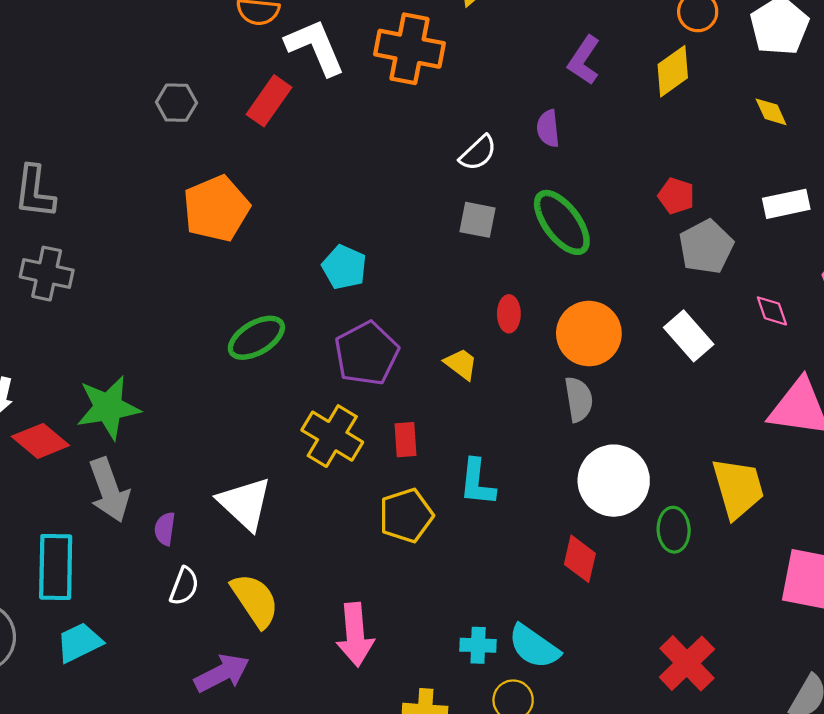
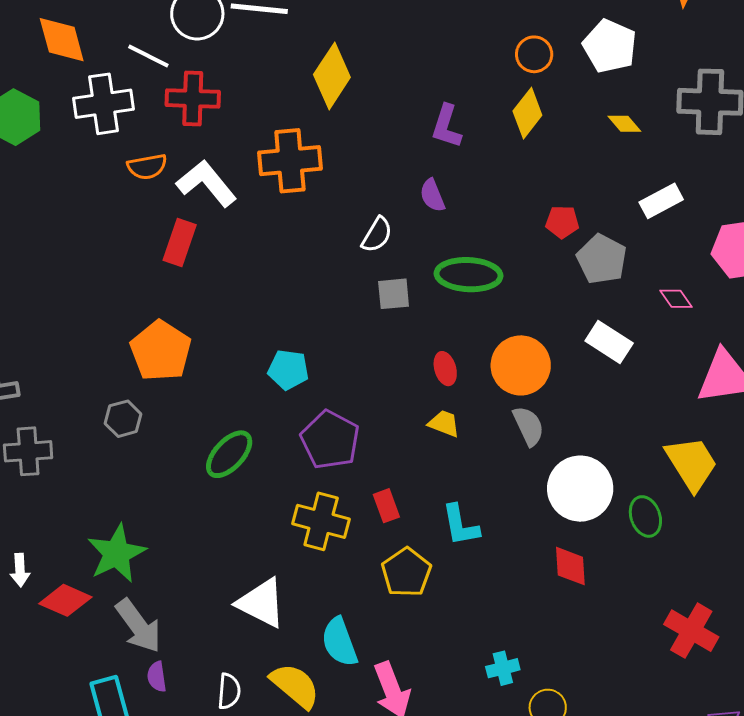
gray hexagon: (176, 103) -> (123, 419), moved
green ellipse: (562, 222) -> (468, 275), turned -34
yellow trapezoid: (461, 364) -> (444, 423), moved
purple semicircle: (165, 529) -> (157, 677), moved
cyan semicircle: (534, 647) -> (340, 642), moved, turned 51

